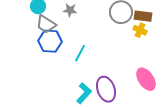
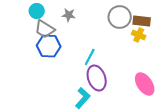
cyan line: (80, 53) -> (90, 57), moved
purple ellipse: (106, 89) -> (97, 78), moved

